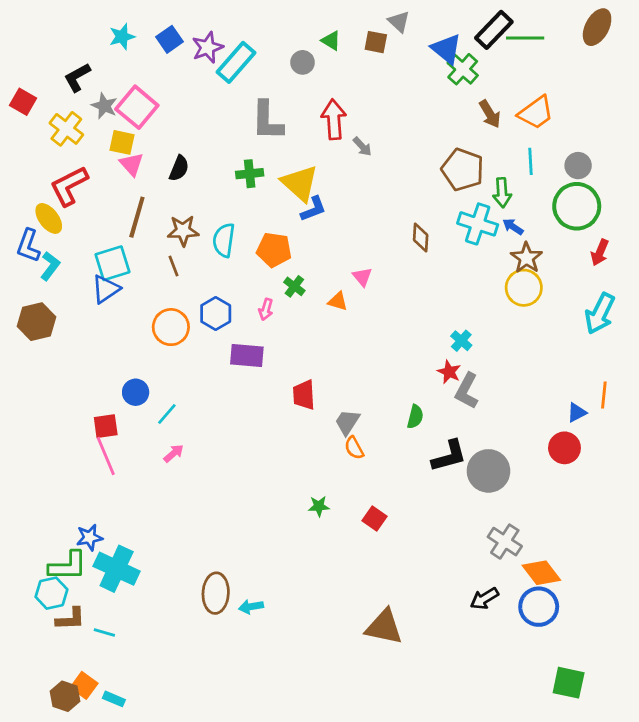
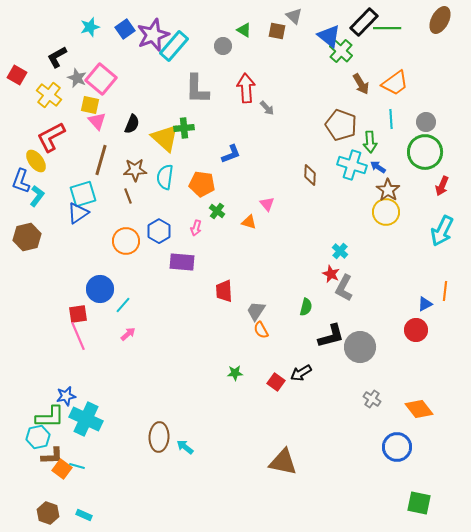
purple star: (208, 47) -> (153, 35), size x1.4
yellow triangle: (300, 183) -> (165, 138), moved
blue circle: (136, 392) -> (100, 289), size x1.4
gray cross: (505, 542) -> (372, 399), size x0.7
orange diamond: (541, 573) -> (419, 409), moved
black arrow: (484, 599) -> (301, 373), moved
cyan arrow: (251, 607) -> (185, 447), turned 48
orange square: (84, 685) -> (62, 469), moved

